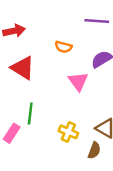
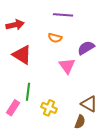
purple line: (97, 21) -> (63, 15), moved
yellow cross: (68, 132) -> (49, 108), moved

